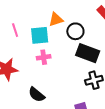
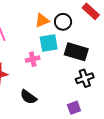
black circle: (75, 31) -> (63, 22), moved
cyan square: (40, 35) -> (49, 43), moved

